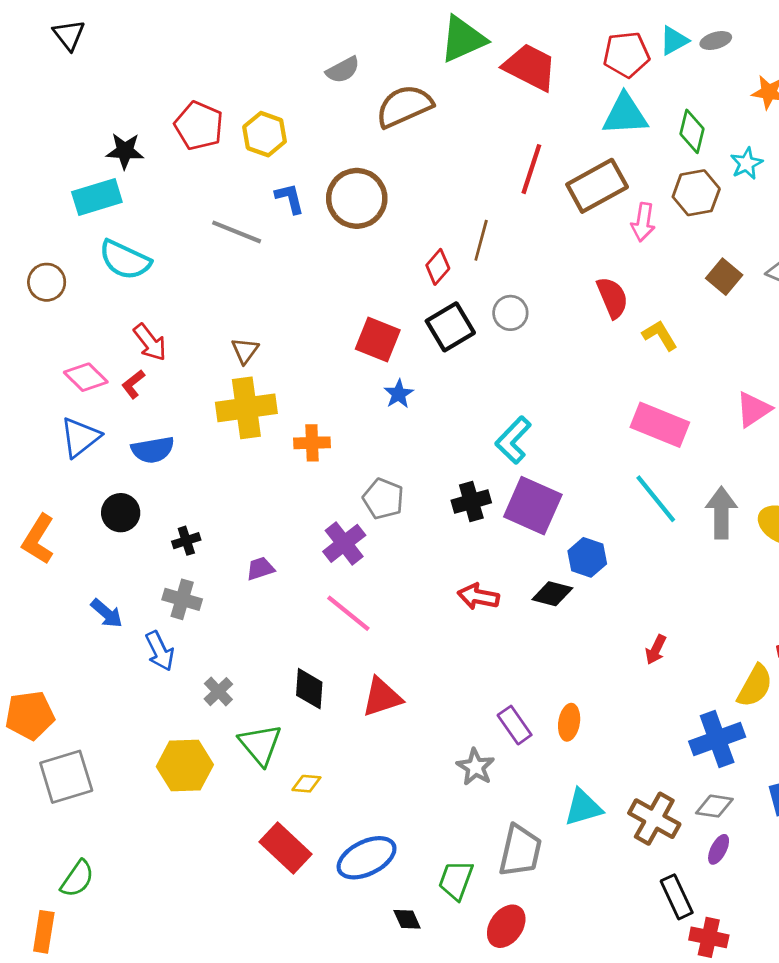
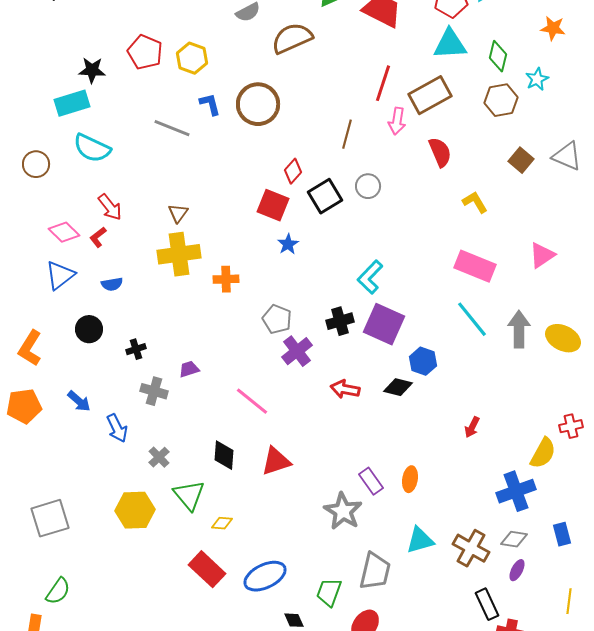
pink arrow: (643, 222) -> (397, 121), moved
red diamond: (438, 267) -> (293, 171), moved
red semicircle: (612, 298) -> (440, 152), moved
blue semicircle: (153, 450) -> (112, 284), size x0.7
purple cross: (344, 543) -> (297, 351), moved
gray cross: (182, 599) -> (154, 391), moved
orange pentagon: (30, 715) -> (24, 406), moved
gray star: (475, 767) -> (343, 511), size x1.4

